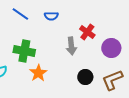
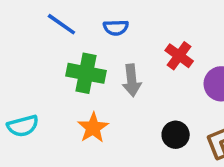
gray arrow: (71, 46) -> (132, 80), moved
green cross: (24, 51) -> (86, 73), moved

